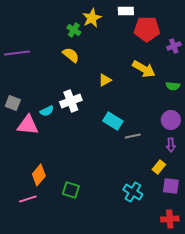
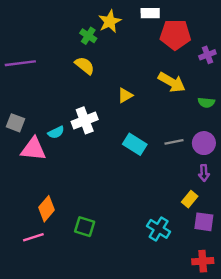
gray line: (133, 136) -> (174, 142), moved

